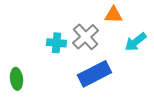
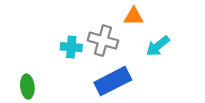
gray cross: (86, 37) -> (103, 41), turned -32

